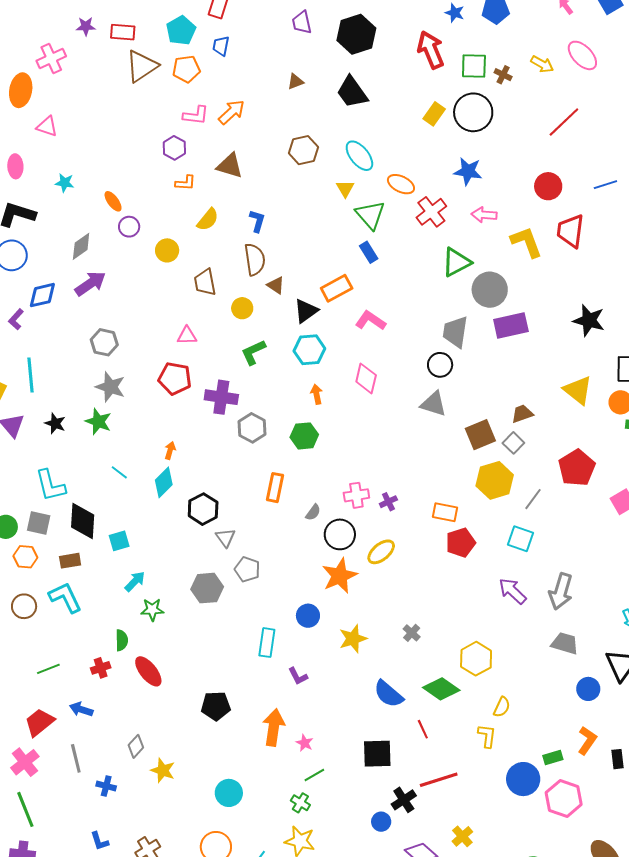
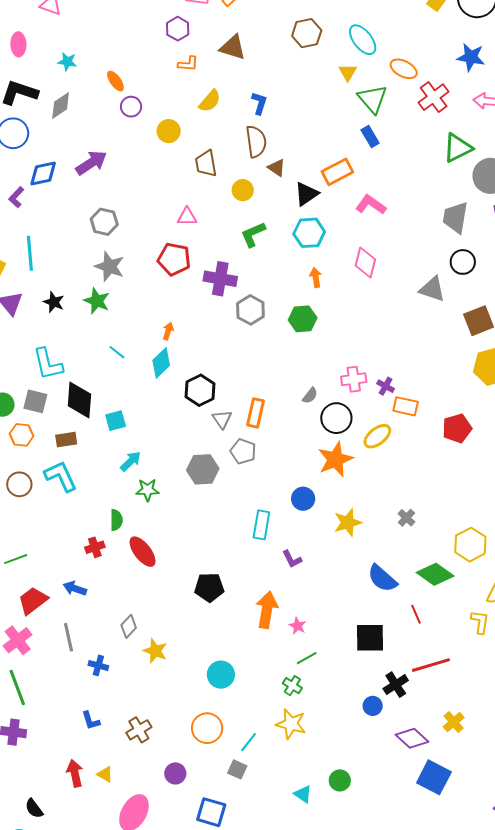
gray diamond: (81, 246) -> (61, 105), moved
black circle: (440, 365) -> (463, 262), moved
orange rectangle: (275, 488) -> (256, 413), moved
purple cross: (388, 502) -> (386, 386), turned -36
orange rectangle: (445, 512) -> (406, 406), moved
green line: (48, 669) -> (16, 559), moved

